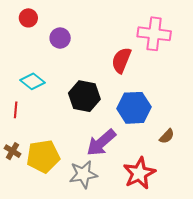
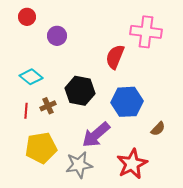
red line: (16, 110) -> (26, 111), moved
brown cross: (13, 151) -> (48, 106), moved, turned 35

